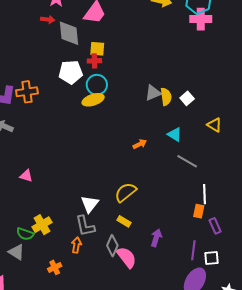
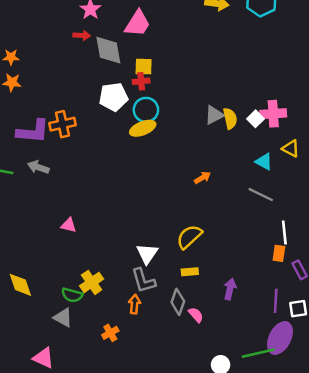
pink cross: (201, 19) -> (273, 114), moved
cyan triangle: (175, 135) -> (264, 162), moved
yellow rectangle: (124, 221) -> (190, 272), turned -32
pink semicircle: (127, 257) -> (196, 315), size x0.6

